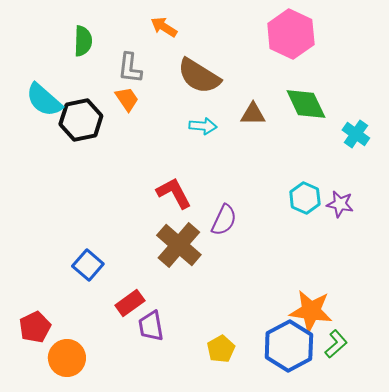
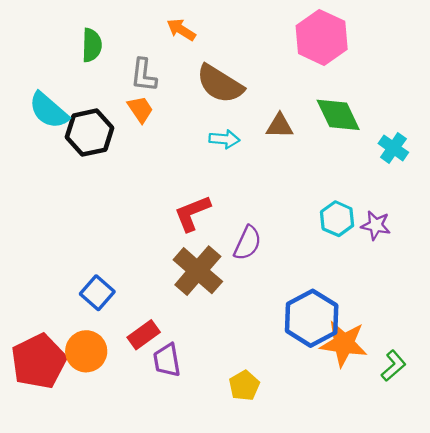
red L-shape: (174, 193) -> (192, 213), turned -84
red pentagon: (35, 327) -> (39, 361), size x1.6
green L-shape: (336, 344) -> (393, 366), moved
blue hexagon: (289, 346) -> (312, 318), moved
orange circle: (67, 358) -> (86, 351), moved

